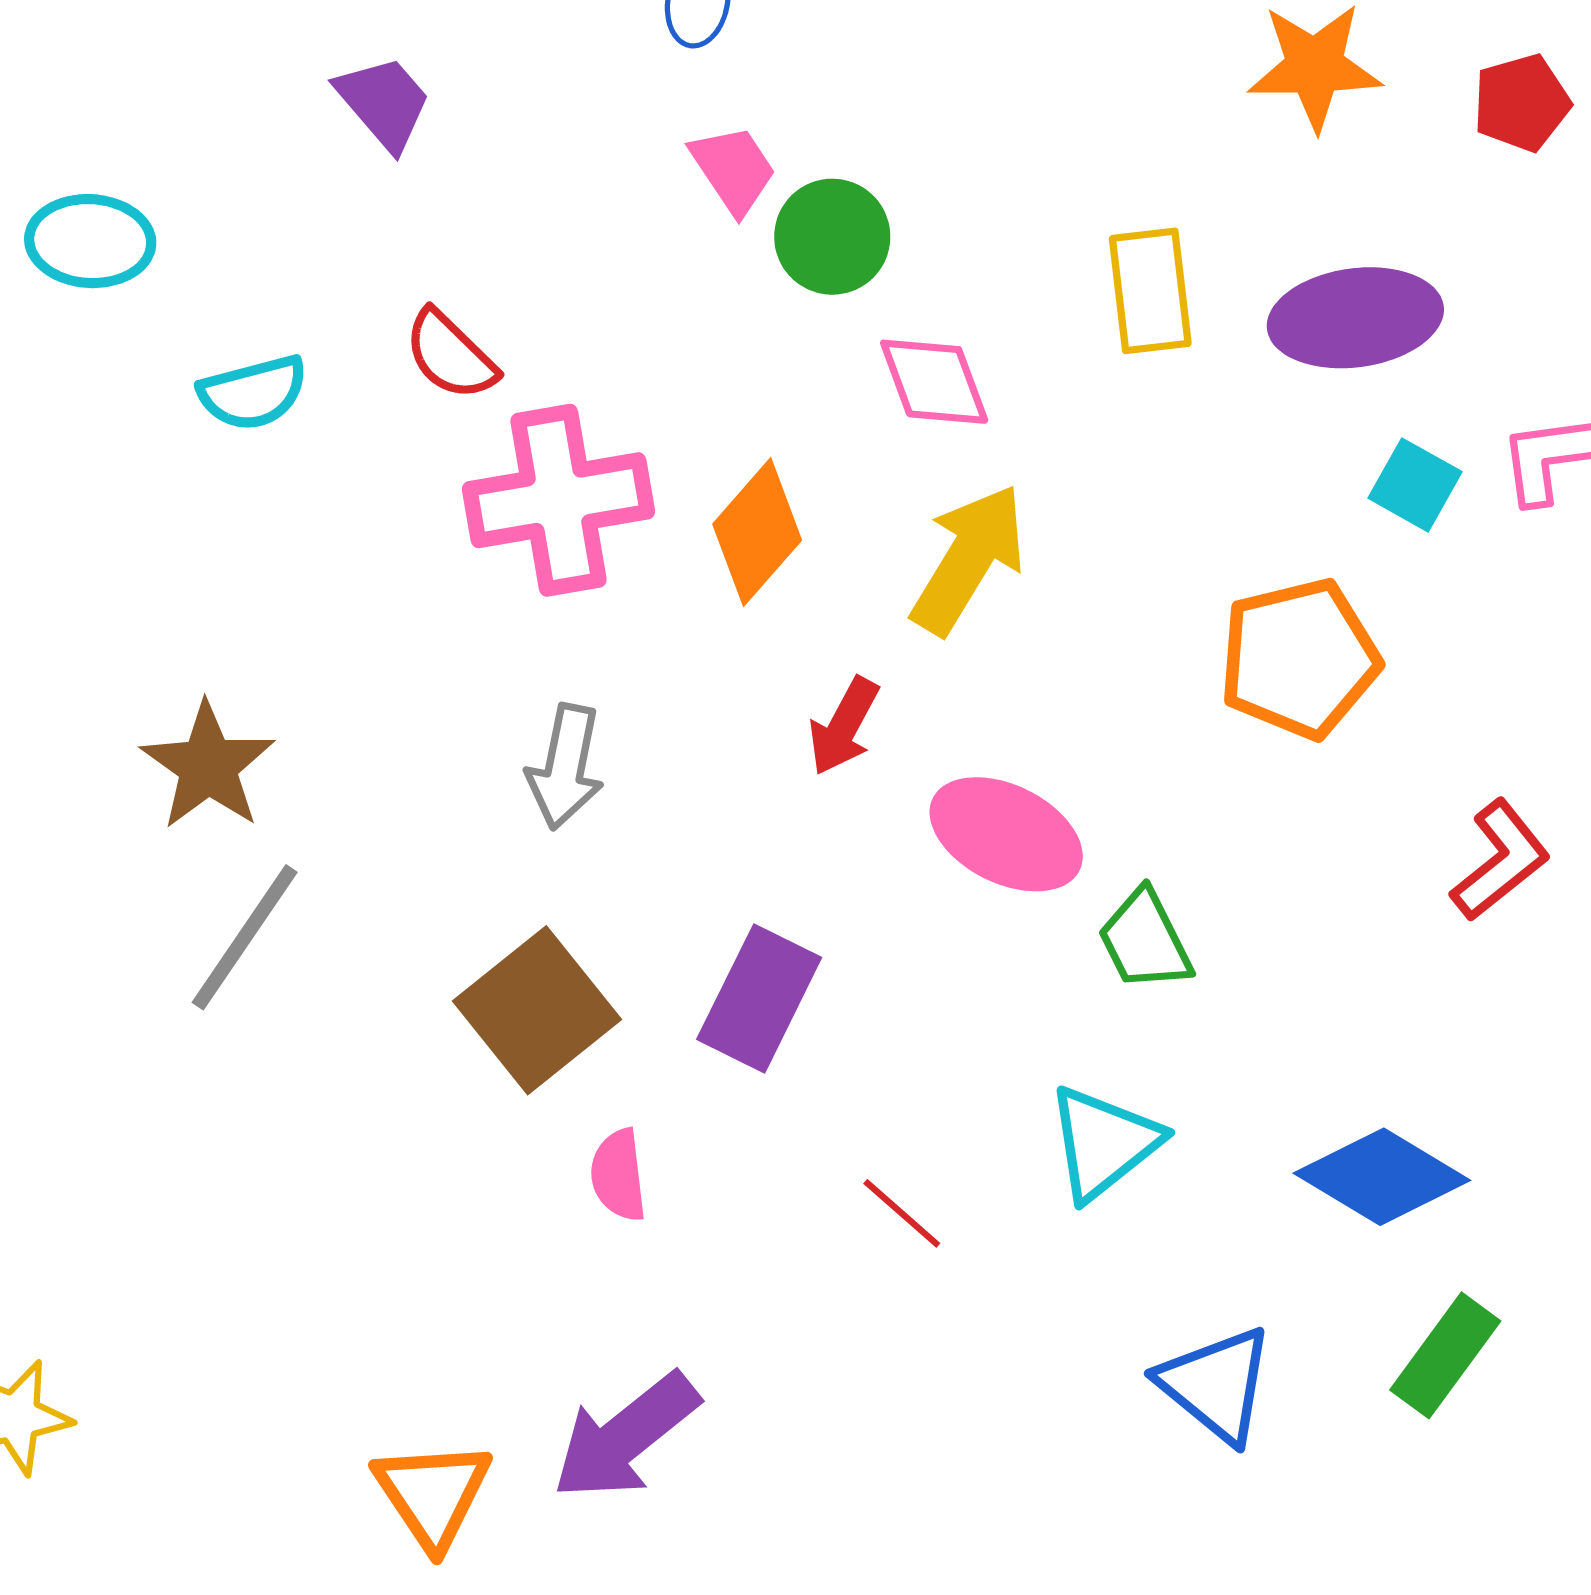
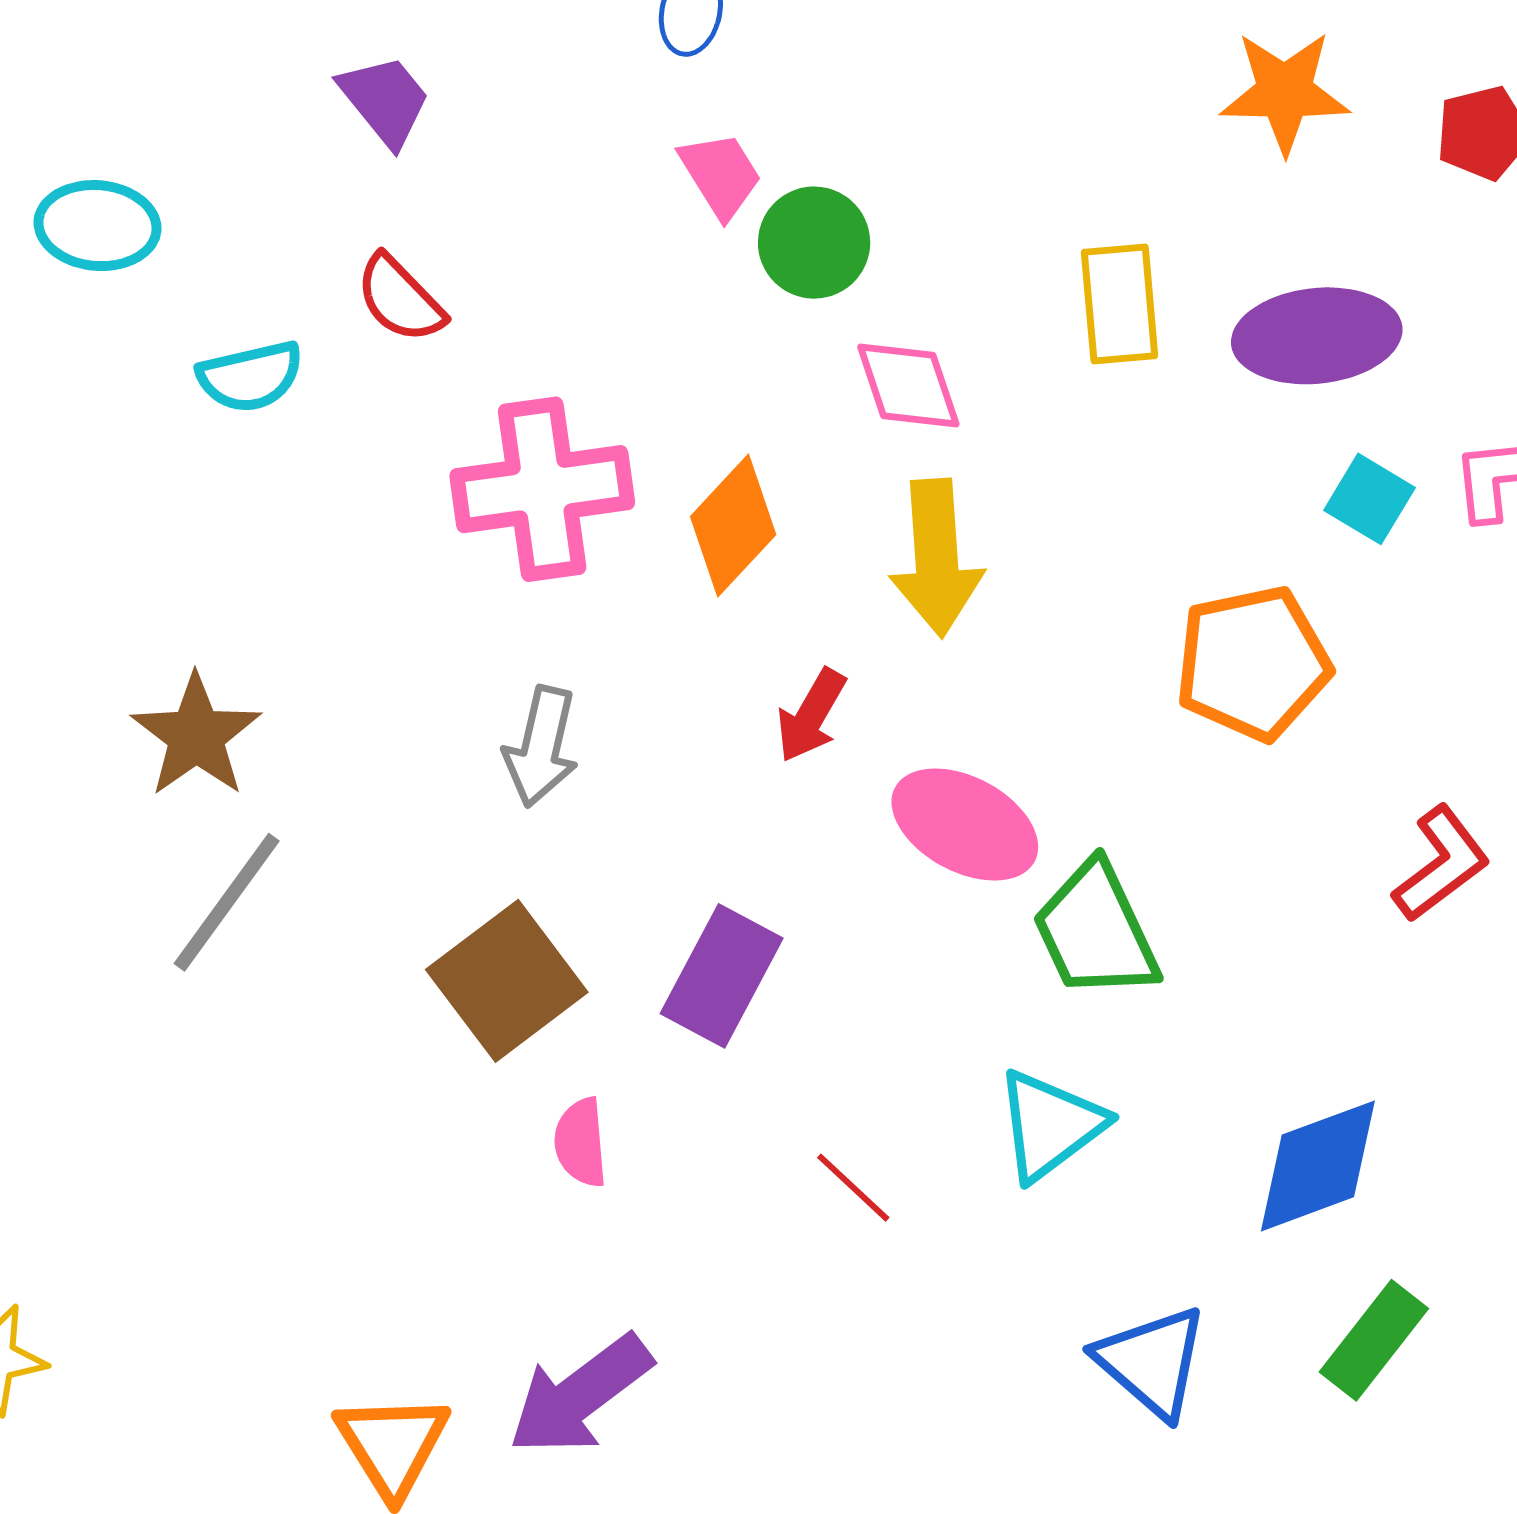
red semicircle: (450, 355) -> (400, 299), moved
yellow arrow: (969, 559) -> (936, 558), turned 143
green trapezoid: (1145, 940) -> (1096, 931), size x1.4
blue diamond: (1382, 1177) -> (1318, 1166), turned -53

